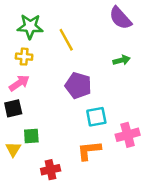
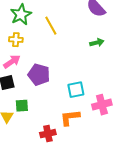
green star: (30, 26) -> (21, 15), turned -30
purple pentagon: (78, 85) -> (39, 75), moved
red cross: (51, 170) -> (48, 134), moved

